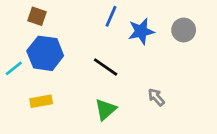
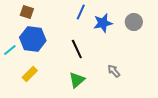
black line: (106, 67) -> (77, 49), turned 30
yellow rectangle: (41, 101) -> (30, 74), turned -35

